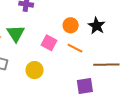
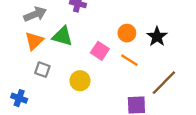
green triangle: (16, 33) -> (62, 36), turned -48
brown line: (106, 65) -> (164, 83), turned -50

